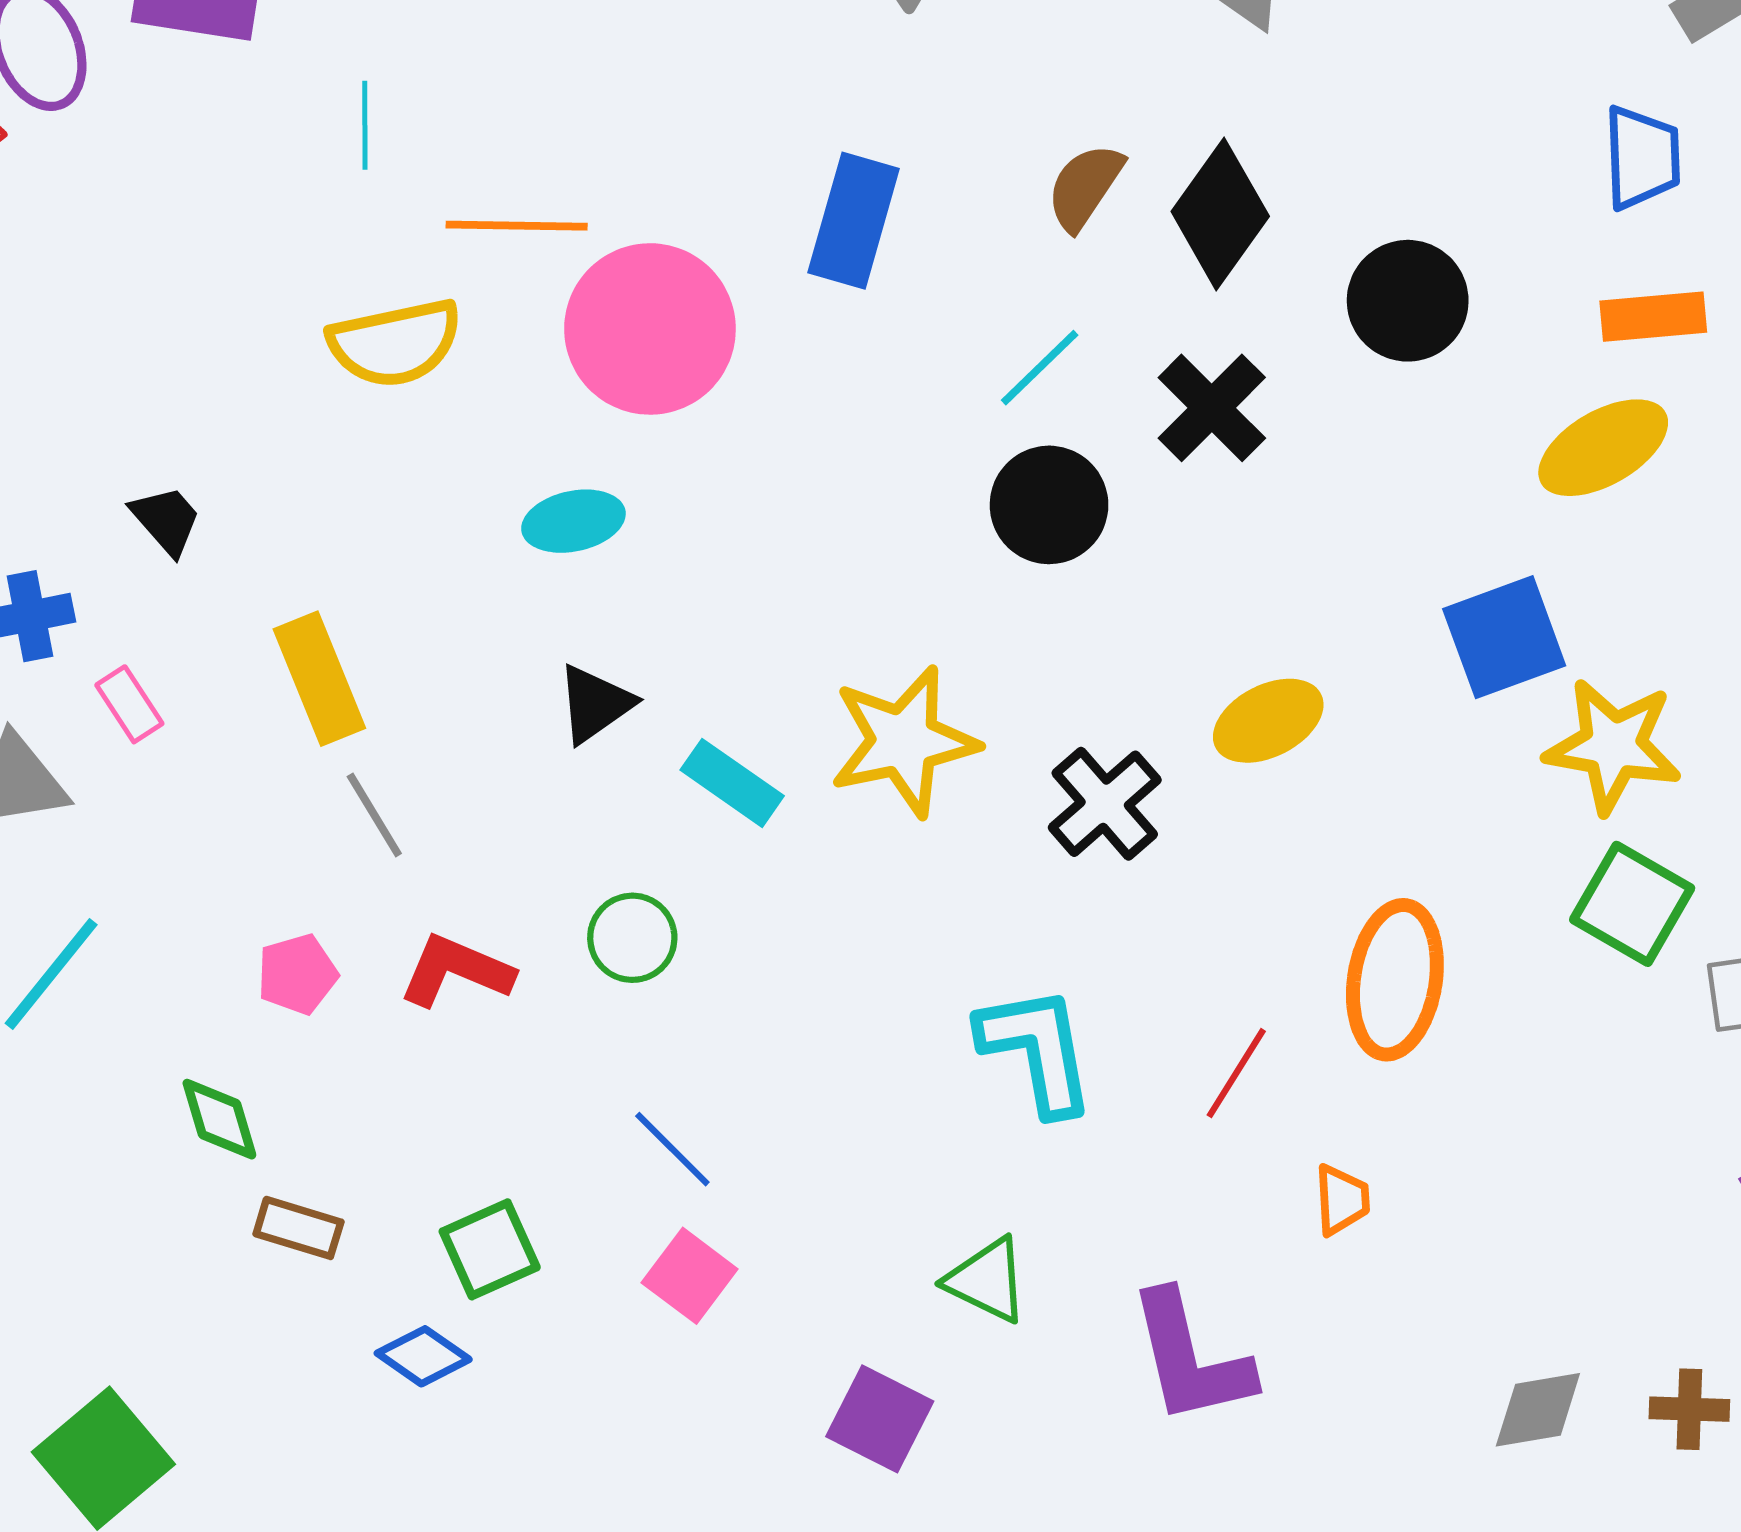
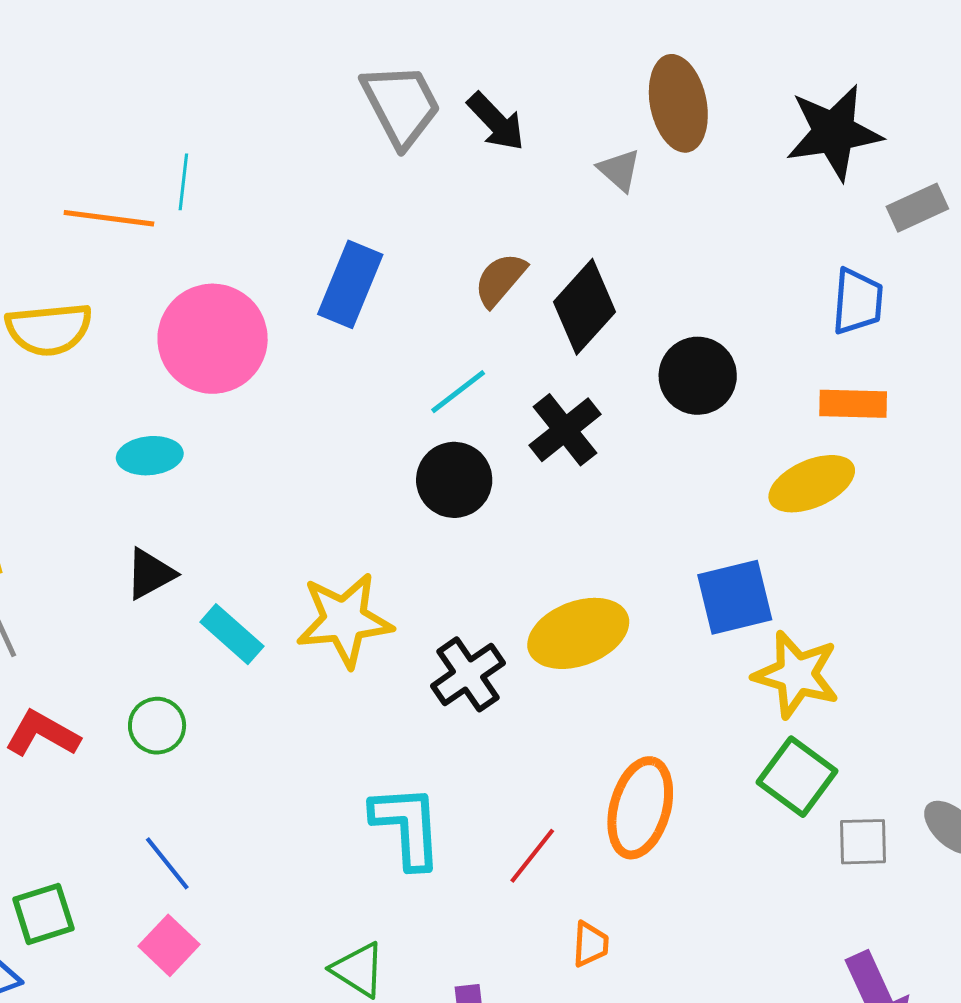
cyan line: (365, 125) -> (183, 182), moved
orange line: (517, 226) -> (109, 218), moved
yellow ellipse: (1268, 721) -> (578, 633), size x1.4

